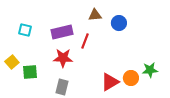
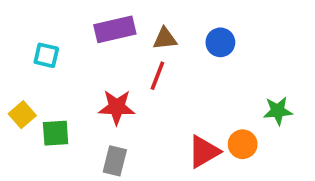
brown triangle: (95, 15) -> (165, 39), moved
purple rectangle: (62, 32) -> (115, 29), moved
green star: (150, 70) -> (278, 111), moved

